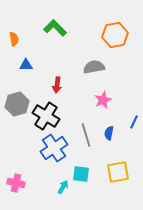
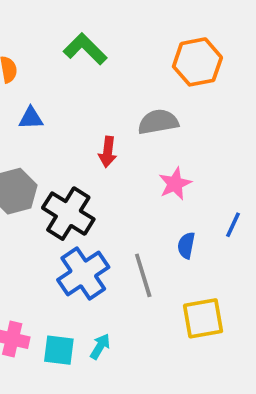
red arrow: (57, 85) -> (108, 152), moved
gray line: (86, 135) -> (143, 275), moved
cyan square: (81, 174) -> (59, 350), moved

